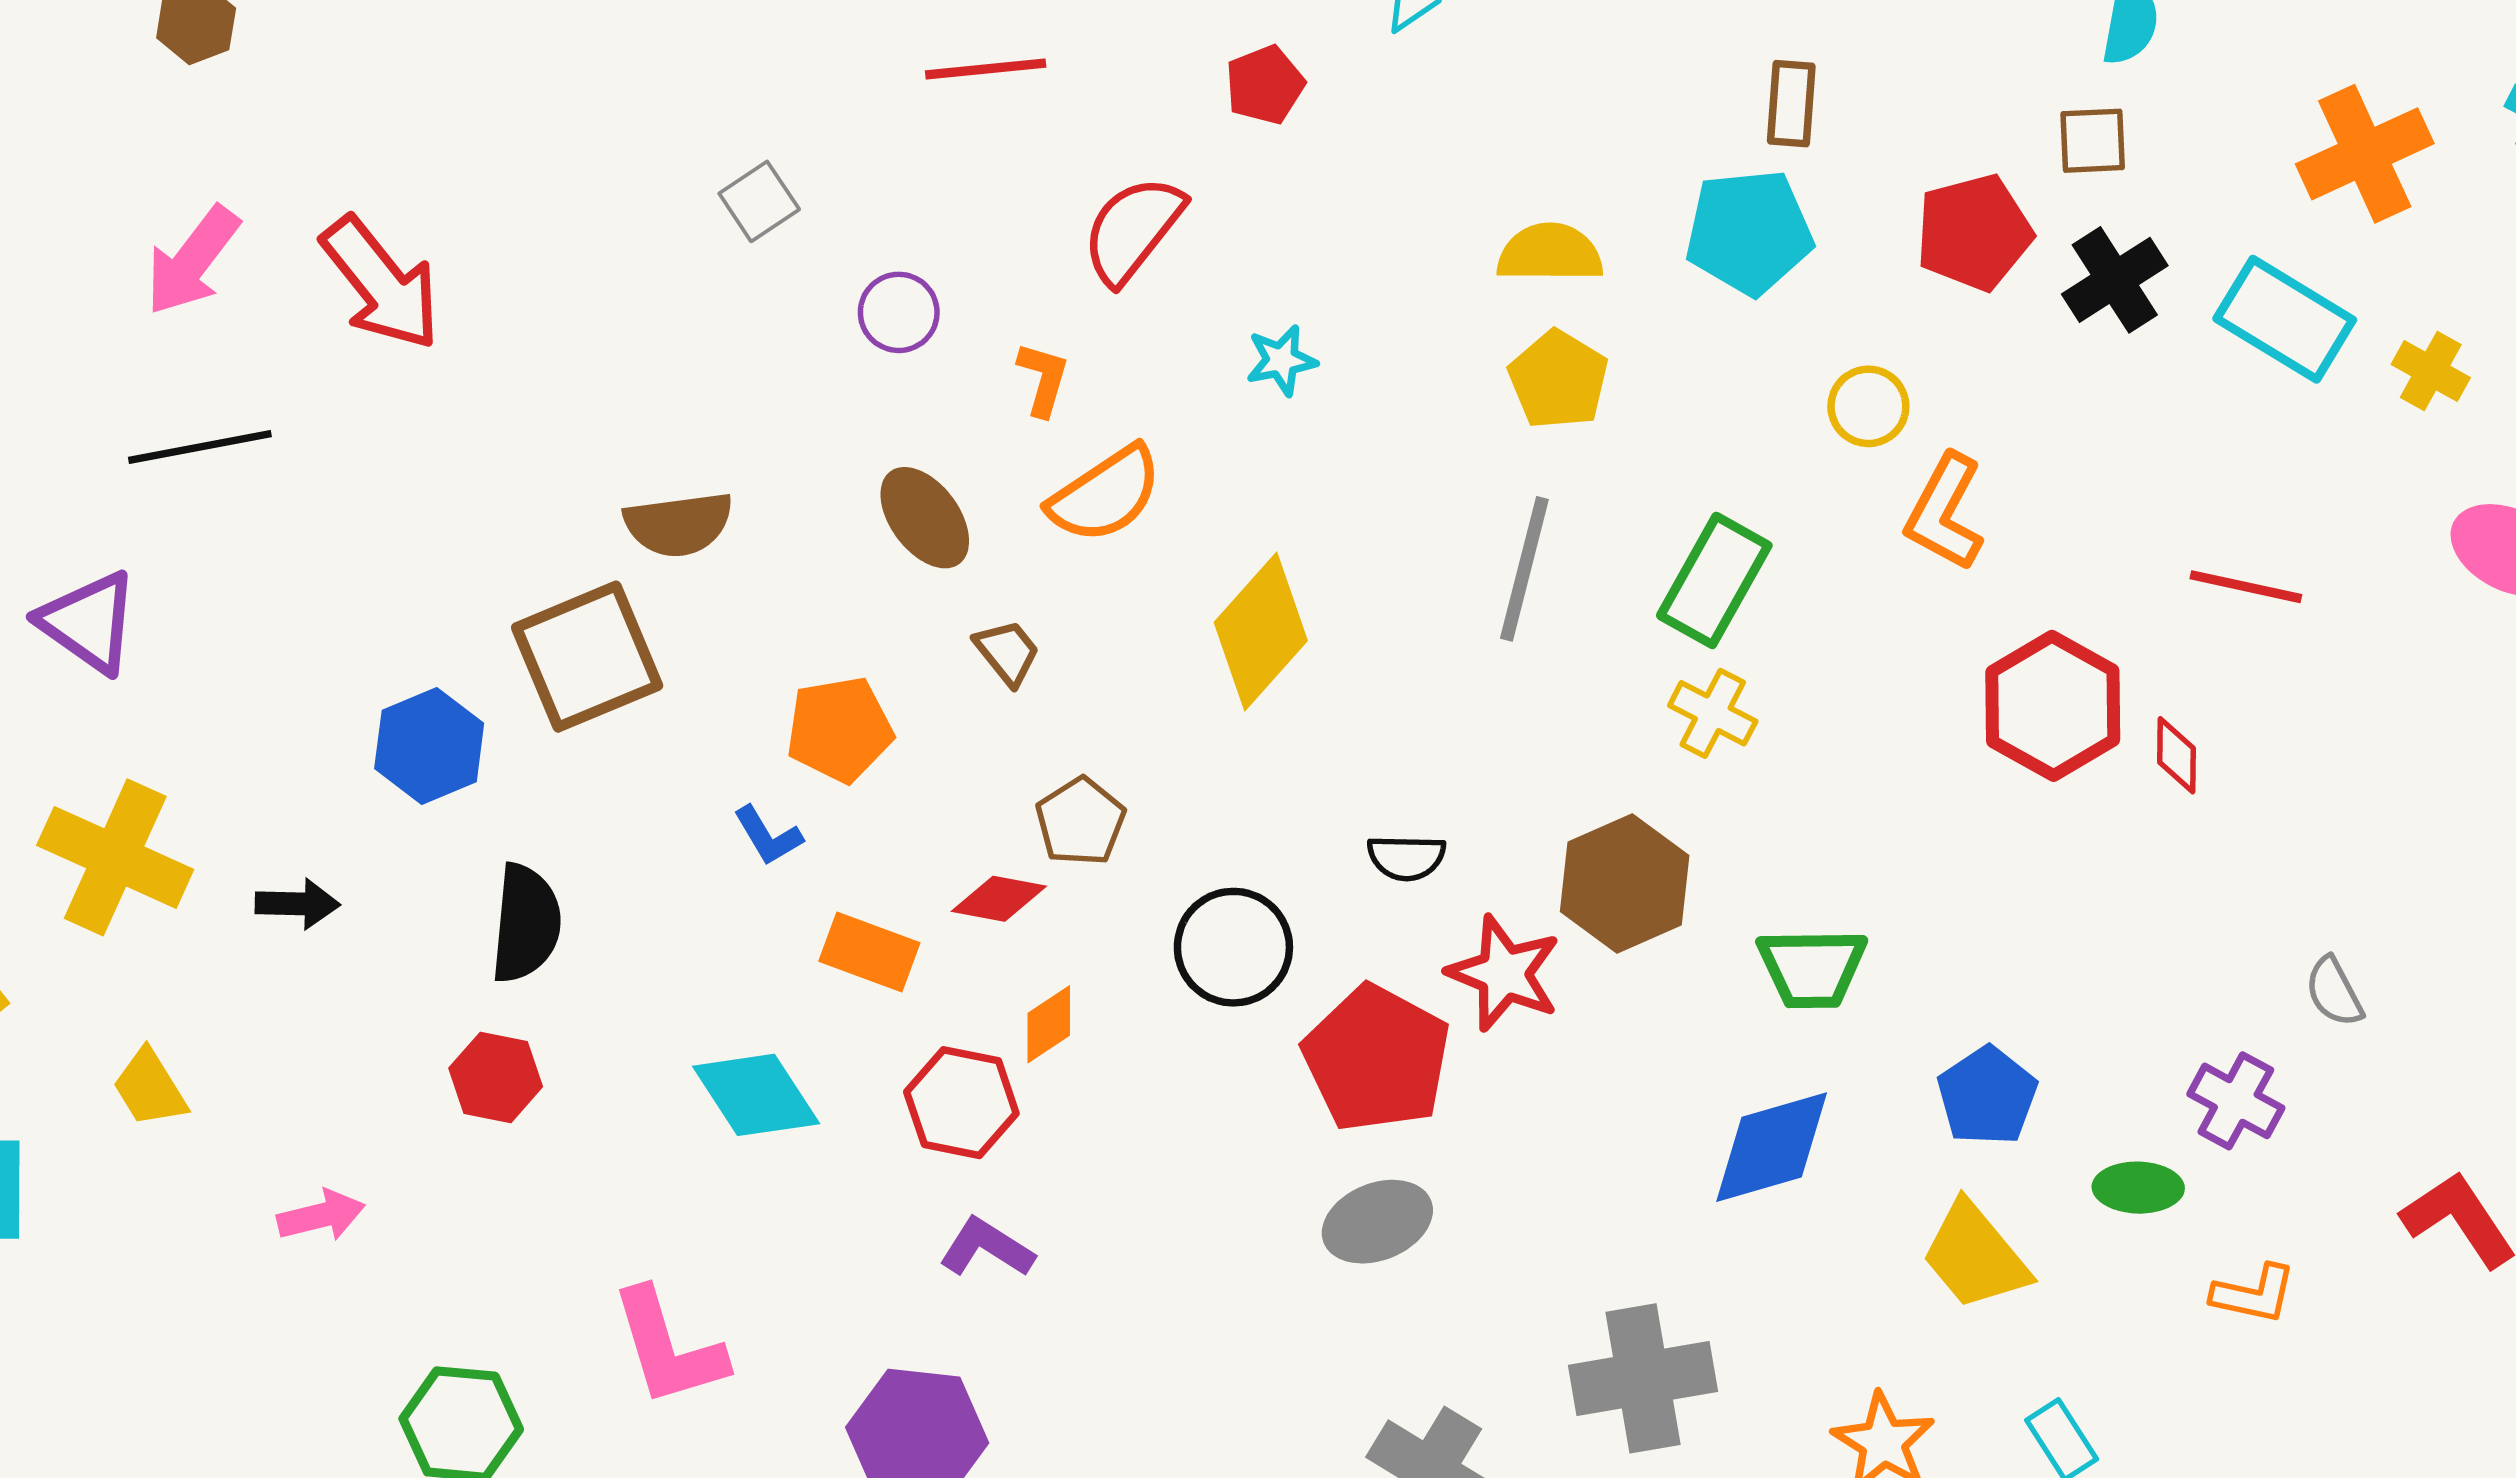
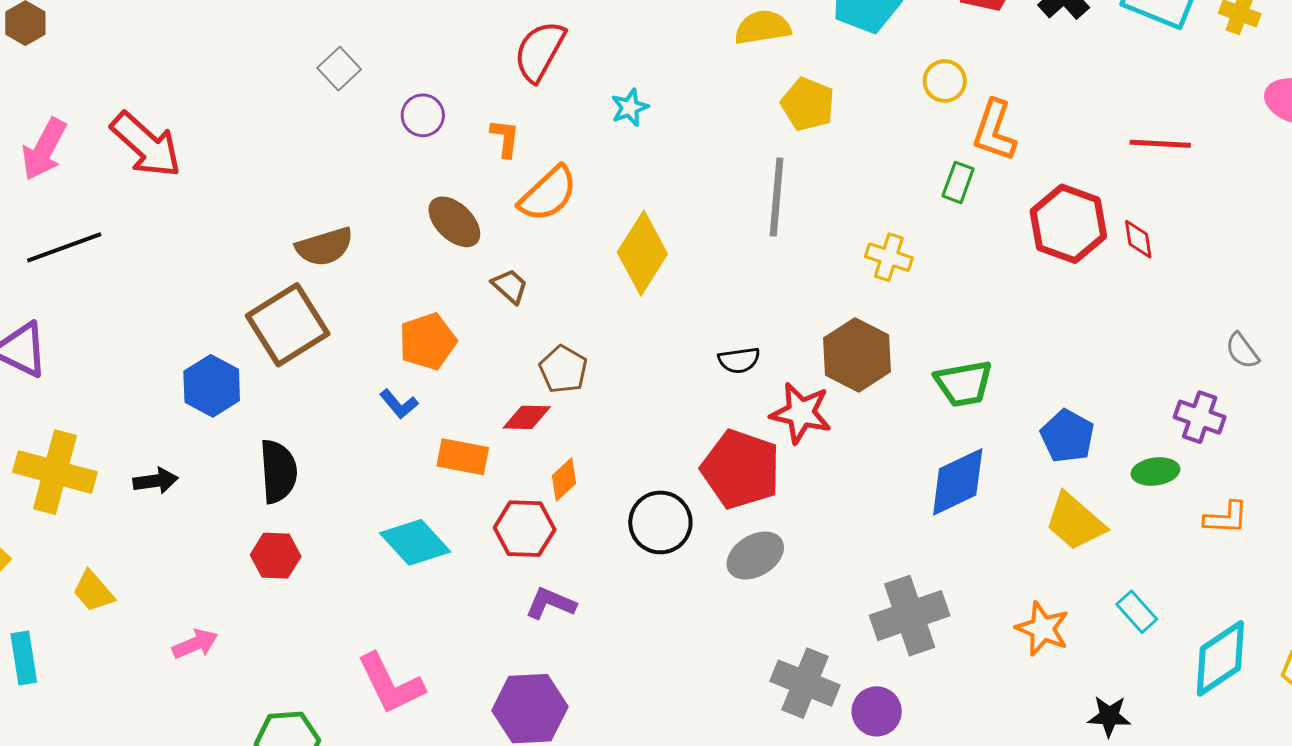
yellow pentagon: (1558, 380) -> (808, 104), moved
green rectangle: (1714, 580) -> (958, 182), moved, size x0.6
black circle: (1233, 947) -> (660, 522), moved

